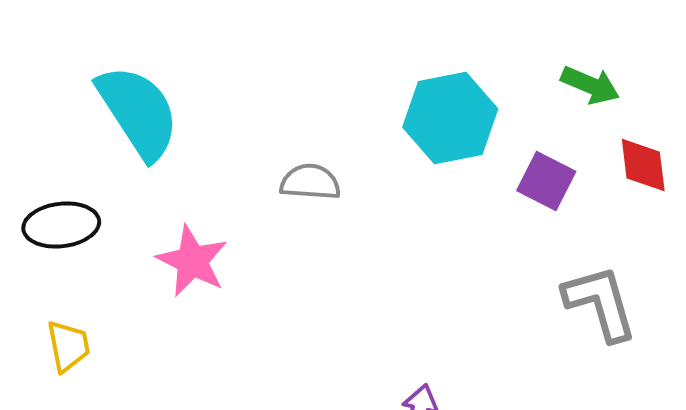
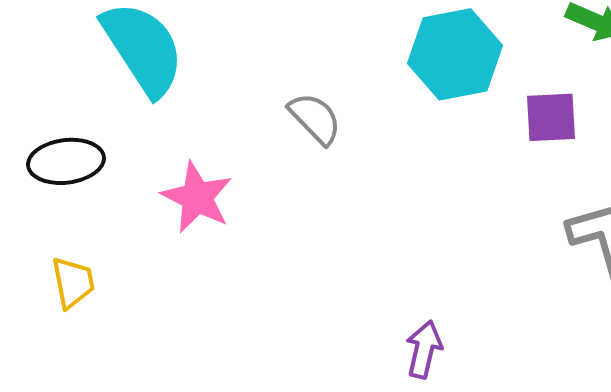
purple square: (546, 181) -> (551, 117), turned -30
gray semicircle: (310, 182) -> (315, 118), turned 42

